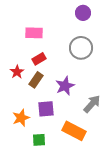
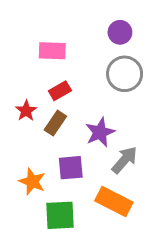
purple circle: (83, 13) -> (120, 32), moved
gray arrow: (92, 104) -> (125, 160), moved
orange star: (21, 118) -> (32, 181), turned -30
green square: (39, 140) -> (60, 215), size x1.5

